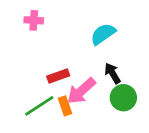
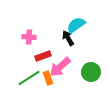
pink cross: (34, 20) -> (29, 37), moved
black arrow: (113, 73) -> (68, 38), moved

